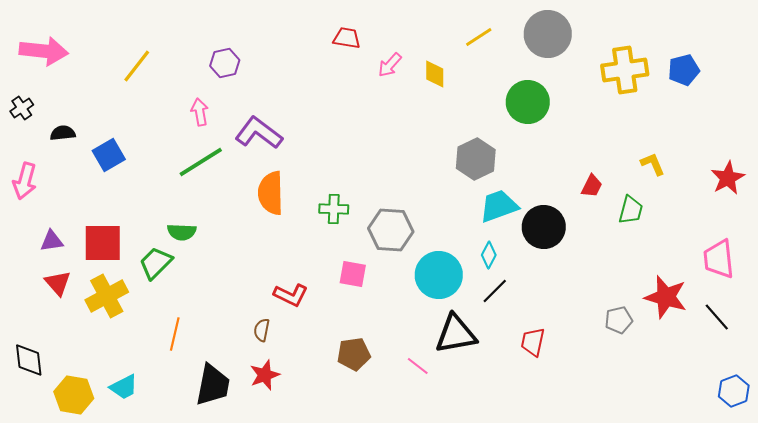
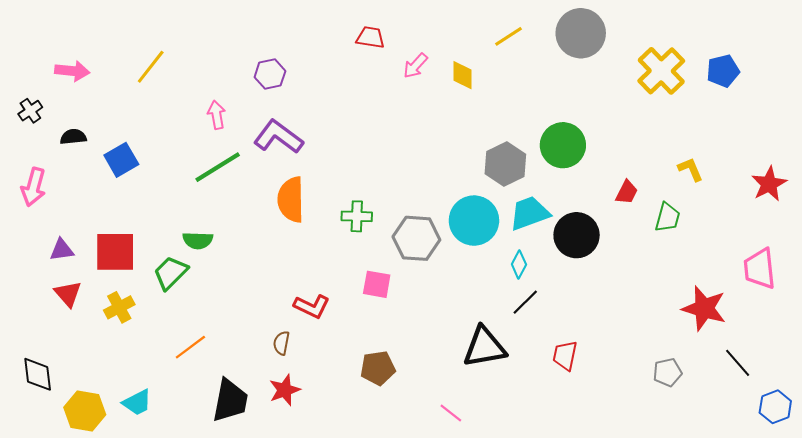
pink arrow: (44, 51) -> (72, 71), moved, size x0.7
purple hexagon: (225, 63) -> (270, 74), moved
yellow cross: (625, 70) -> (661, 71), turned -36
green circle: (528, 102) -> (563, 145), moved
cyan circle: (439, 275) -> (474, 221), moved
yellow cross: (107, 296) -> (119, 307), size x0.7
black line: (717, 317) -> (738, 363), moved
gray pentagon: (619, 320) -> (668, 372), moved
orange line: (175, 334) -> (190, 347), turned 40
pink line: (418, 366) -> (451, 413), moved

